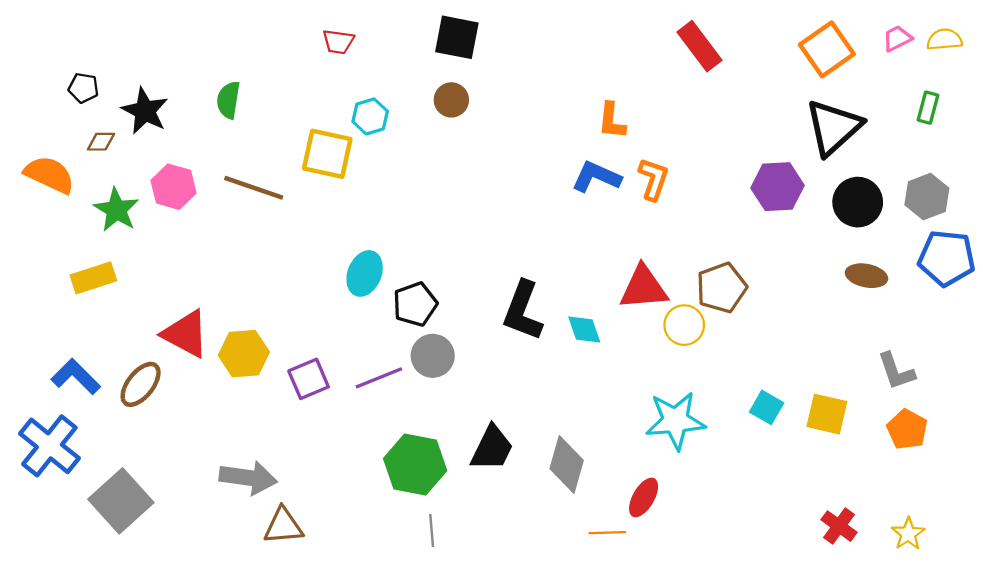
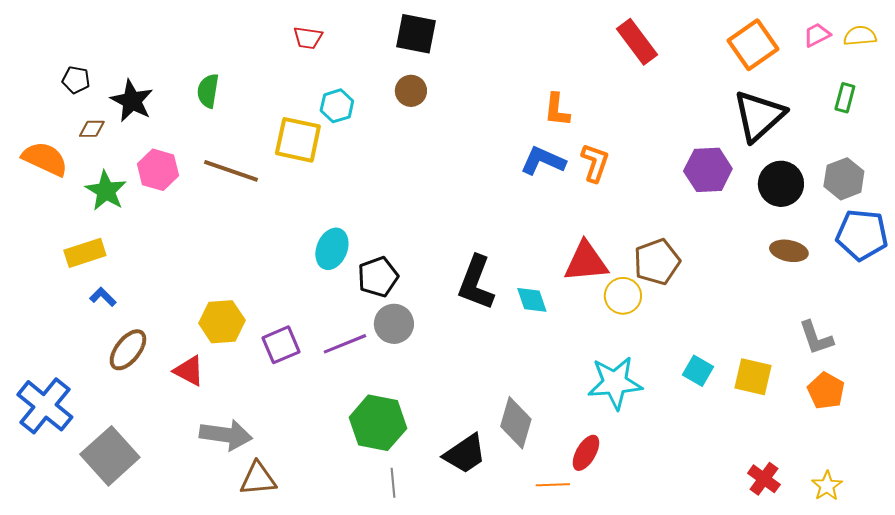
red triangle: (186, 334) -> (189, 371), moved, size x0.7
blue L-shape: (76, 377) -> (103, 297), moved, size x0.6
black trapezoid: (492, 448) -> (465, 454), moved, turned 30

